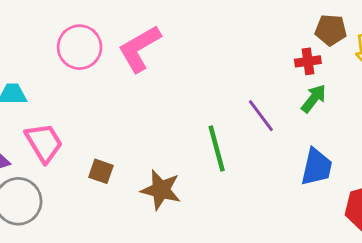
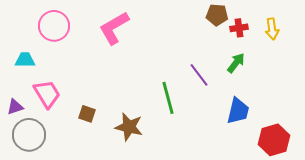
brown pentagon: (331, 30) -> (217, 15), moved
pink circle: (80, 47) -> (54, 26), moved
red cross: (308, 61) -> (239, 28), moved

